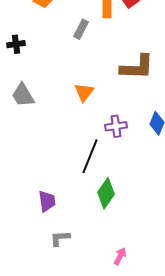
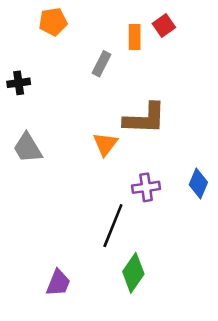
brown L-shape: (137, 67) -> (145, 119), moved
purple trapezoid: (47, 201) -> (58, 283), turned 30

